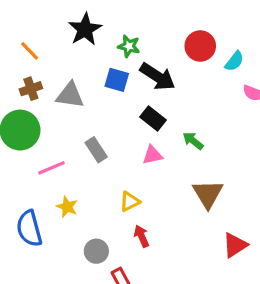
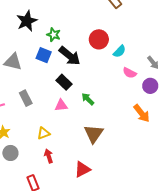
red triangle: (235, 245) -> (82, 169), moved
gray circle: (96, 251) -> (10, 153), moved

